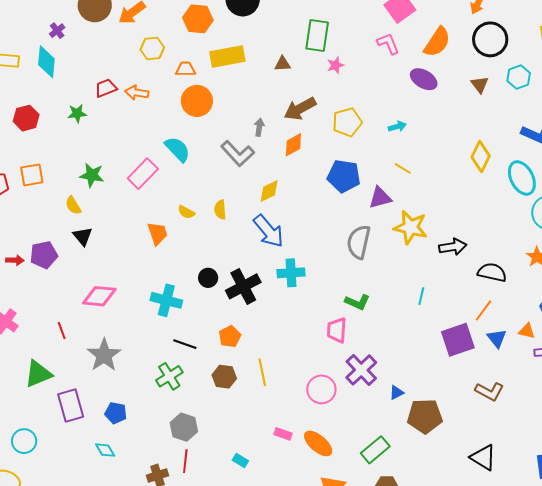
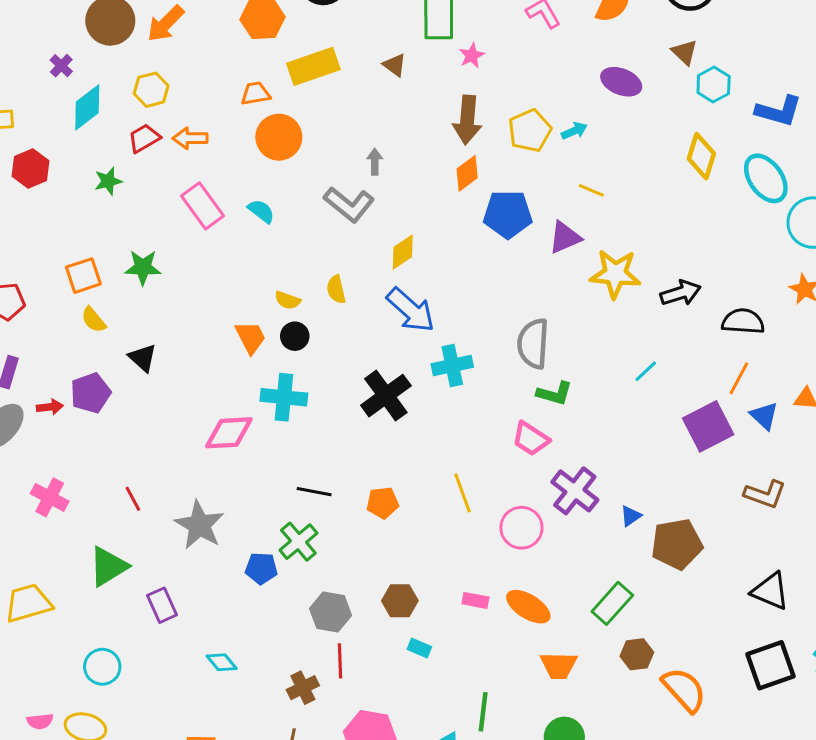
yellow hexagon: (152, 48) -> (151, 90), moved
cyan diamond: (46, 62) -> (87, 107), moved, turned 56
brown triangle: (282, 64) -> (395, 65), turned 48
cyan hexagon: (519, 77) -> (714, 85), moved
purple ellipse: (424, 79) -> (621, 82), moved
brown arrow: (300, 109) -> (467, 120), moved, turned -48
red hexagon: (26, 118) -> (30, 168), moved
yellow pentagon: (347, 122) -> (530, 131), moved
orange diamond: (293, 145) -> (467, 173), moved
cyan semicircle: (178, 149) -> (261, 211), size x0.7
pink rectangle: (143, 174) -> (203, 206), moved, turned -72
orange square: (32, 175) -> (83, 276), moved
yellow semicircle: (73, 205) -> (94, 320), moved
gray semicircle: (359, 242) -> (533, 344), moved
black circle: (208, 278) -> (295, 336), moved
pink diamond: (99, 296) -> (229, 433), moved
cyan line: (421, 296) -> (646, 371), turned 42
cyan cross: (166, 300) -> (284, 397), moved
pink trapezoid: (337, 330) -> (531, 439), turned -52
orange pentagon: (230, 337) -> (383, 503), moved, turned 30
yellow line: (262, 372) -> (462, 493), moved
brown hexagon: (224, 377) -> (400, 601), moved
purple rectangle: (71, 406) -> (162, 605), size x0.7
blue pentagon: (116, 413) -> (261, 568), moved

